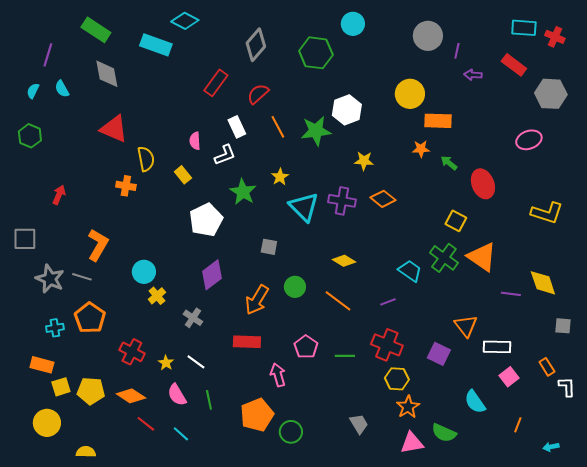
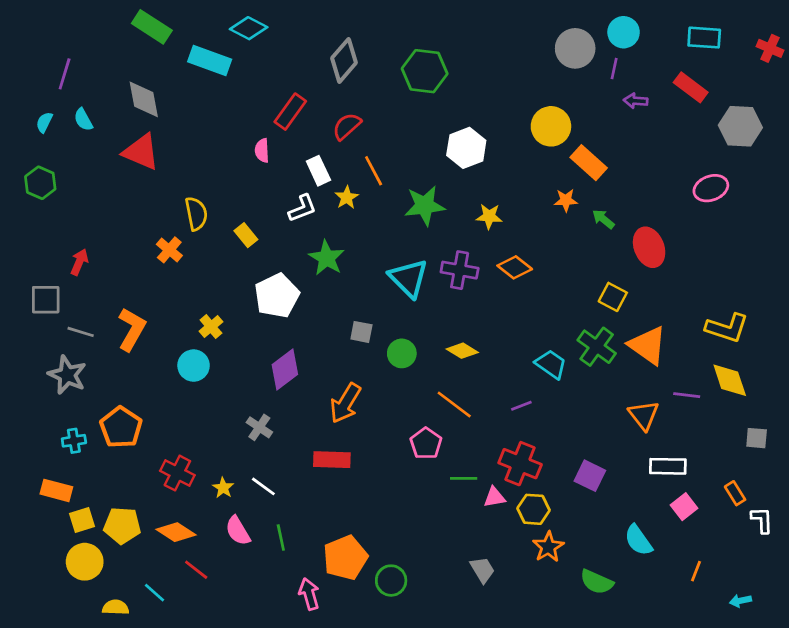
cyan circle: (353, 24) -> (624, 32), moved
green rectangle: (96, 30) -> (152, 27), moved
red cross: (555, 37) -> (770, 48), moved
orange rectangle: (438, 121) -> (589, 163), turned 40
red triangle: (114, 129) -> (141, 152), moved
green star: (316, 131) -> (425, 206), moved
pink semicircle: (195, 141) -> (262, 150), moved
yellow star: (280, 177) -> (347, 198), moved
orange cross: (126, 186) -> (169, 250), turned 30
yellow L-shape: (547, 213) -> (727, 328), moved
gray square: (25, 239) -> (46, 300), moved
gray line: (82, 277) -> (81, 332), moved
green circle: (295, 287) -> (402, 353), moved
yellow cross: (157, 296) -> (211, 327), moved
orange triangle: (466, 326) -> (644, 415), moved
pink pentagon: (306, 347) -> (426, 443), moved
pink arrow: (278, 375) -> (309, 594), moved
yellow circle: (47, 423) -> (85, 562), moved
cyan line: (181, 434) -> (155, 593), moved
pink triangle: (412, 443) -> (495, 497), moved, size x0.7

